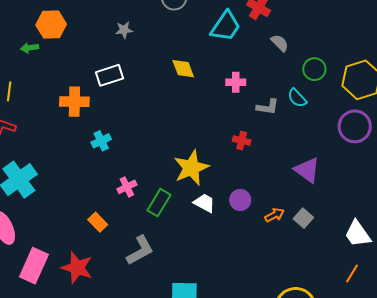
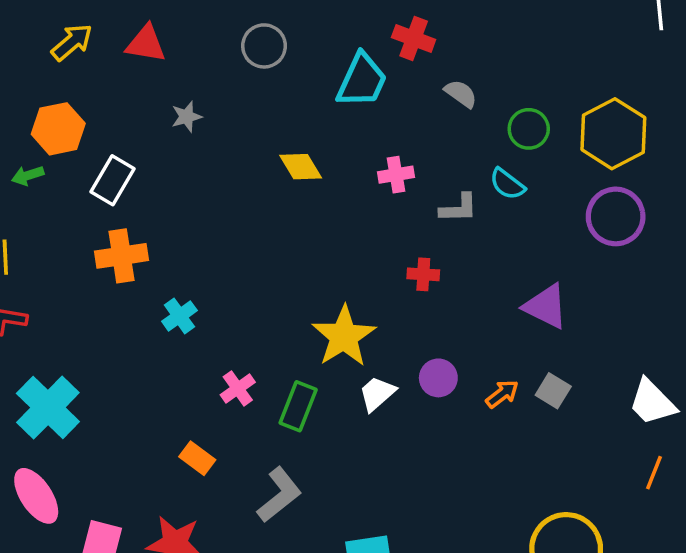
white rectangle: (109, 75) -> (112, 180), moved, turned -32
white trapezoid: (204, 203) -> (377, 394), turned -60

